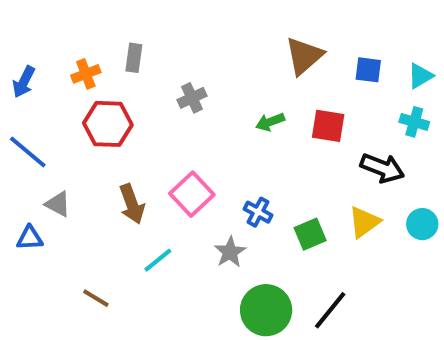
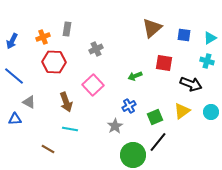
green arrow: (270, 122) -> (135, 76), moved
pink square: (192, 194) -> (93, 85), moved
blue cross: (258, 212) -> (129, 106), turned 32
cyan line: (158, 260) -> (70, 129), moved, turned 49
black line: (330, 310) -> (158, 142), moved

